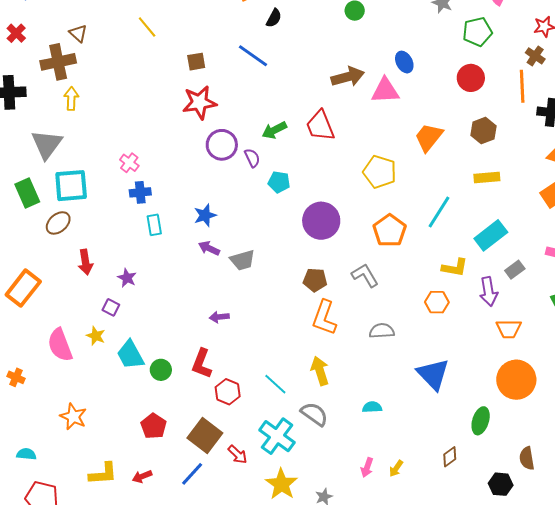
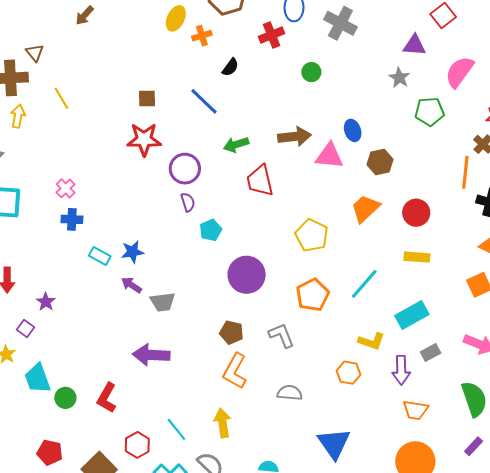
yellow line: (147, 27) -> (61, 98), moved
red circle: (471, 78) -> (416, 213), moved
green arrow: (274, 130) -> (236, 145), moved
brown hexagon: (483, 131) -> (380, 162), moved
purple circle: (222, 145) -> (185, 169), moved
cyan pentagon: (279, 182) -> (211, 230), turned 30
cyan rectangle: (154, 225) -> (100, 256), moved, turned -60
purple arrow: (219, 317) -> (151, 355), moved, size x1.8
red hexagon: (228, 392) -> (137, 445), moved
red pentagon: (154, 426) -> (50, 452), turned -30

